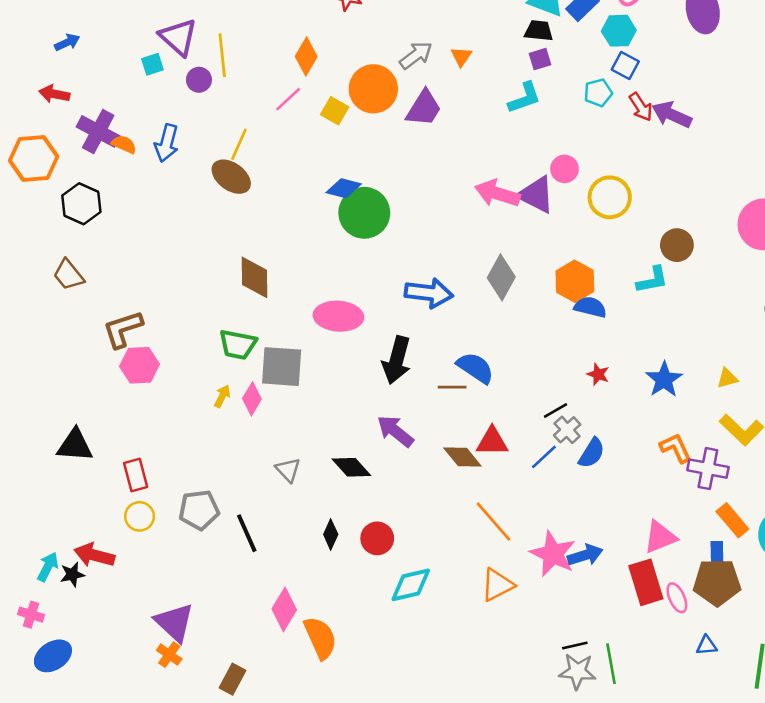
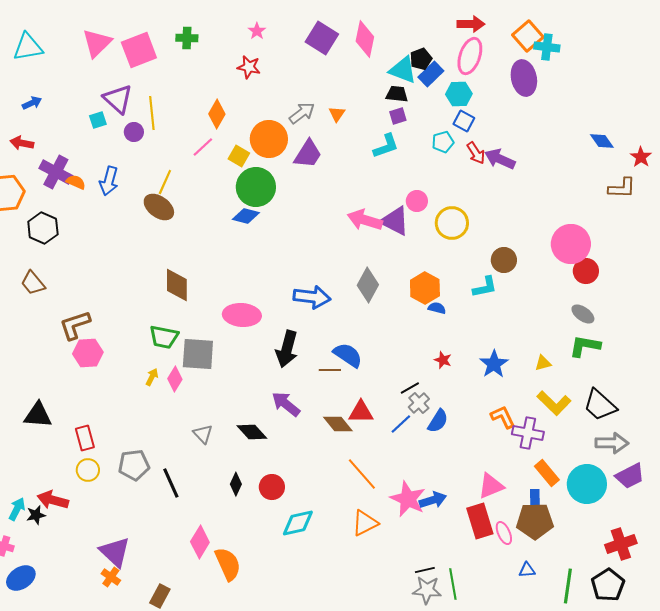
green circle: (364, 213) -> (256, 187), moved
blue semicircle: (590, 307) -> (437, 308), size x0.7

